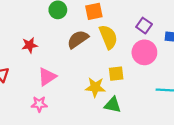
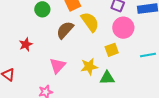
yellow square: (116, 74) -> (112, 50), moved
pink triangle: (47, 77) -> (58, 66), moved

